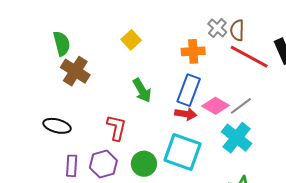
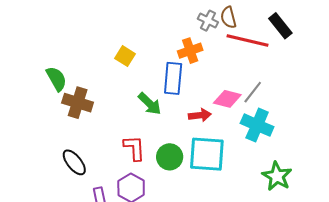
blue rectangle: (189, 90) -> (173, 78), moved
black ellipse: (57, 126) -> (74, 162), turned 52
green circle: (144, 164) -> (170, 157), moved

